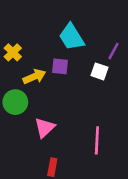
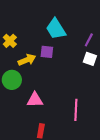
white square: (100, 71) -> (90, 59), moved
pink triangle: (45, 128) -> (35, 100), turned 42

